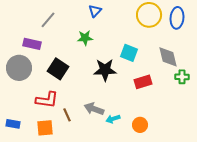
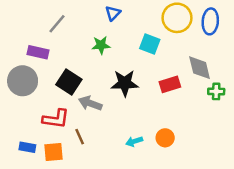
cyan square: (129, 53) -> (150, 44), moved
red rectangle: (143, 82) -> (170, 84), moved
gray arrow: (94, 109) -> (90, 103), moved
blue rectangle: (13, 124) -> (27, 147), moved
orange circle: (140, 125) -> (165, 138), moved

